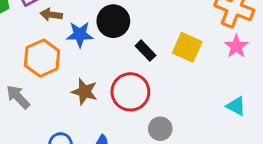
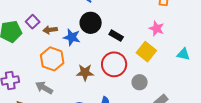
blue star: (80, 34) -> (72, 37), turned 30
pink star: (236, 46) -> (157, 29), moved
yellow square: (187, 47) -> (146, 52), moved, turned 30

